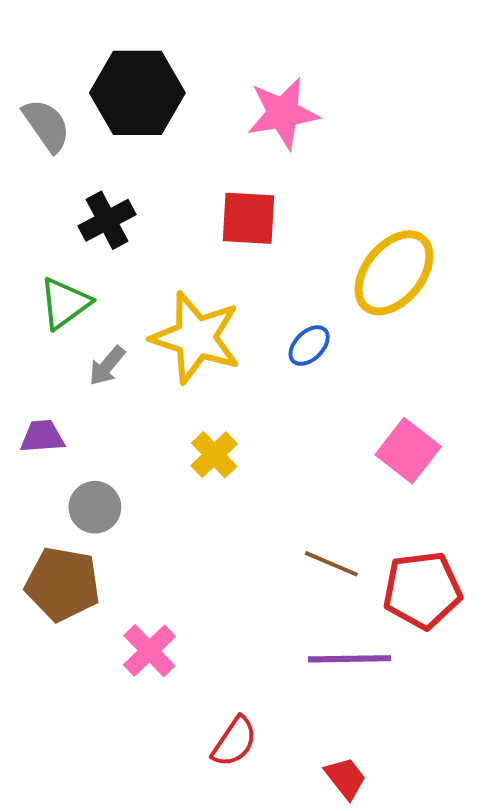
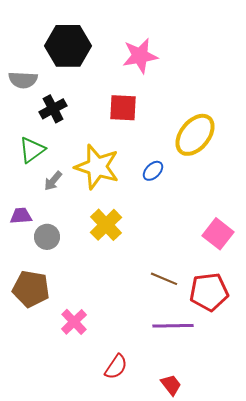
gray semicircle: (46, 125) -> (23, 80), moved, turned 128
pink square: (408, 451) -> (218, 234), moved
yellow cross: (214, 455) -> (106, 225), size x1.4
gray circle: (95, 507) -> (47, 237), moved

